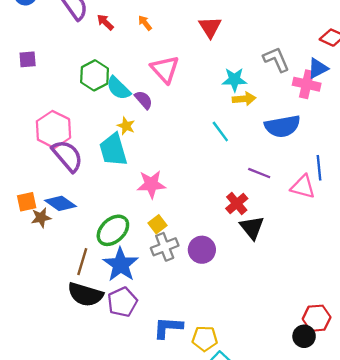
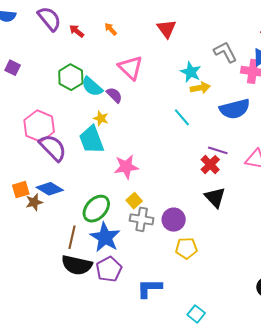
purple square: (28, 59) -> (13, 68), turned 35
cyan star: (234, 80) -> (191, 72), turned 30
red cross: (237, 203) -> (210, 165), moved
gray cross: (165, 247) -> (142, 219), turned 35
yellow pentagon: (205, 339) -> (186, 248), moved

